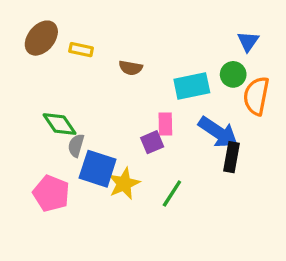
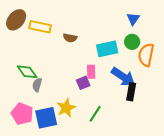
blue triangle: (248, 41) -> (133, 19), moved
yellow rectangle: (81, 50) -> (40, 27), size x1.5
blue square: (98, 169) -> (46, 118), moved, turned -30

